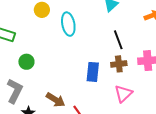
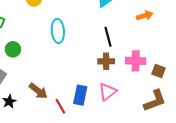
cyan ellipse: (68, 24) -> (58, 31), moved
blue rectangle: (93, 72) -> (80, 95), moved

